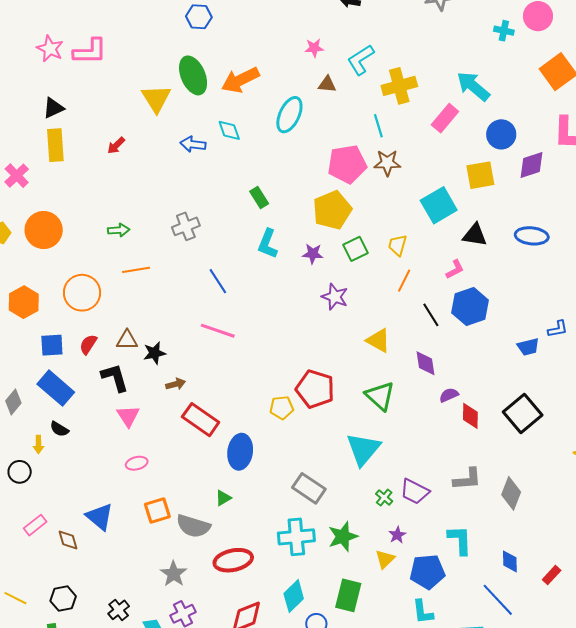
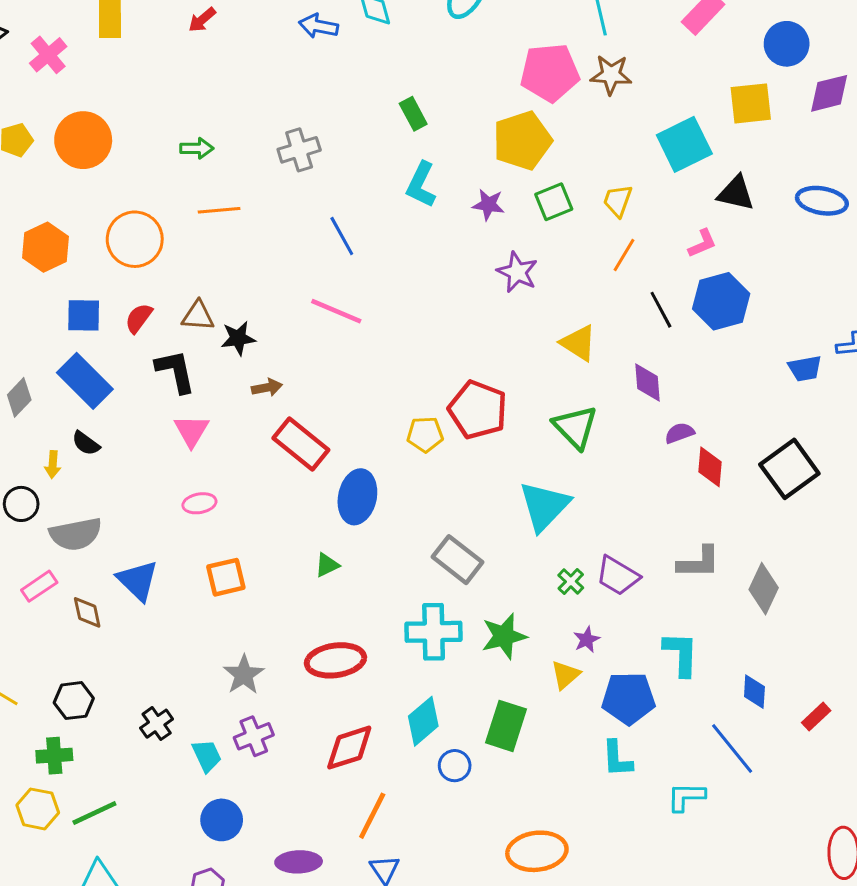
gray semicircle: (193, 526) -> (76, 534), moved, turned -32

